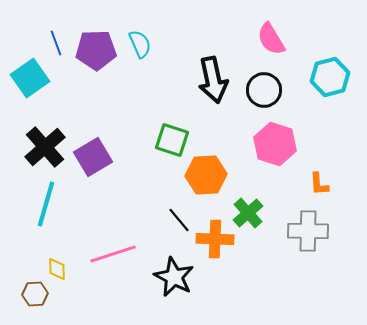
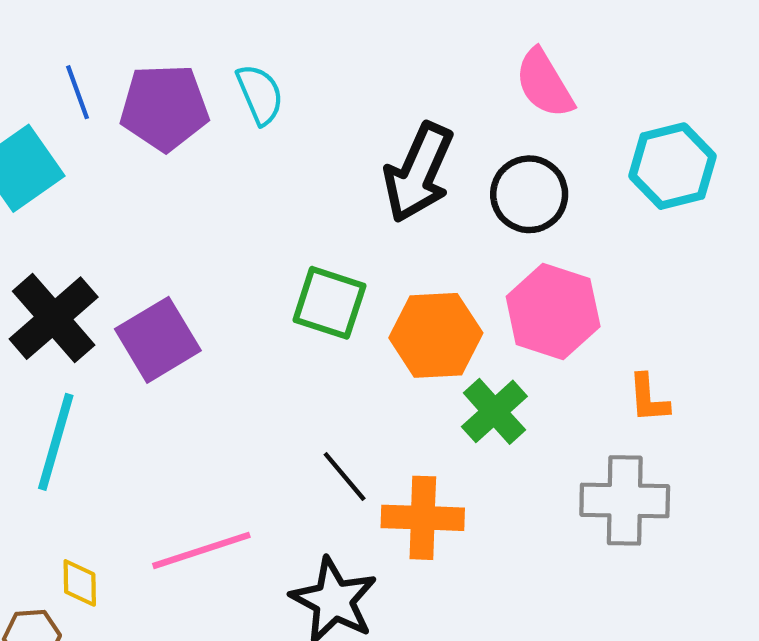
black arrow: (213, 80) -> (418, 173), turned 36
orange hexagon: (206, 175) -> (436, 335), moved
green cross: (248, 213) -> (494, 411), moved

